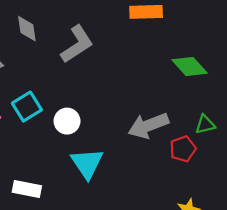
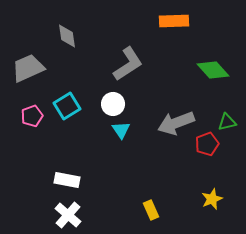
gray L-shape: (77, 44) -> (128, 64), moved
white circle: (67, 121) -> (113, 104), moved
cyan triangle: (87, 163) -> (121, 130), moved, size x0.6

